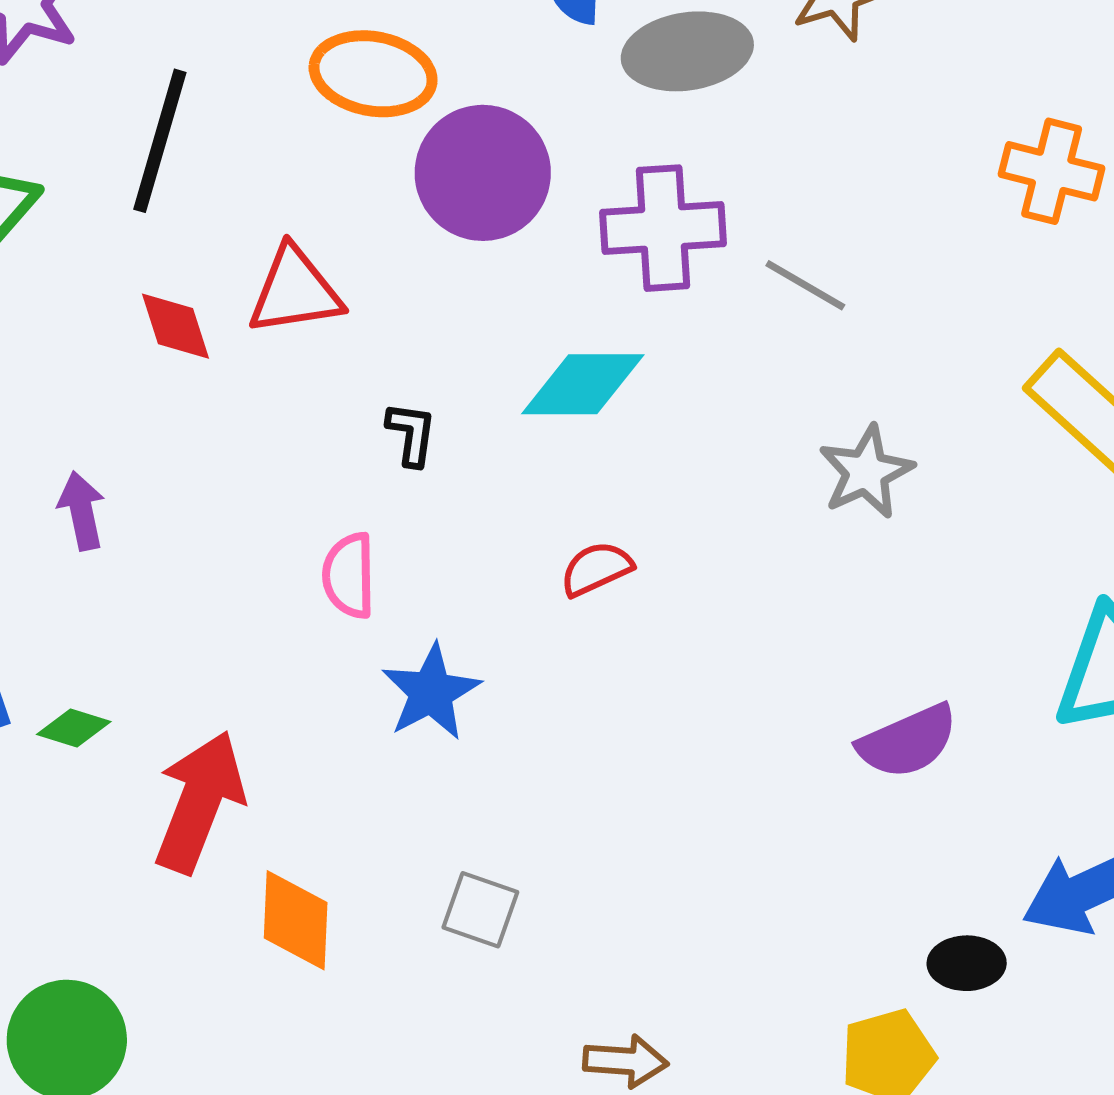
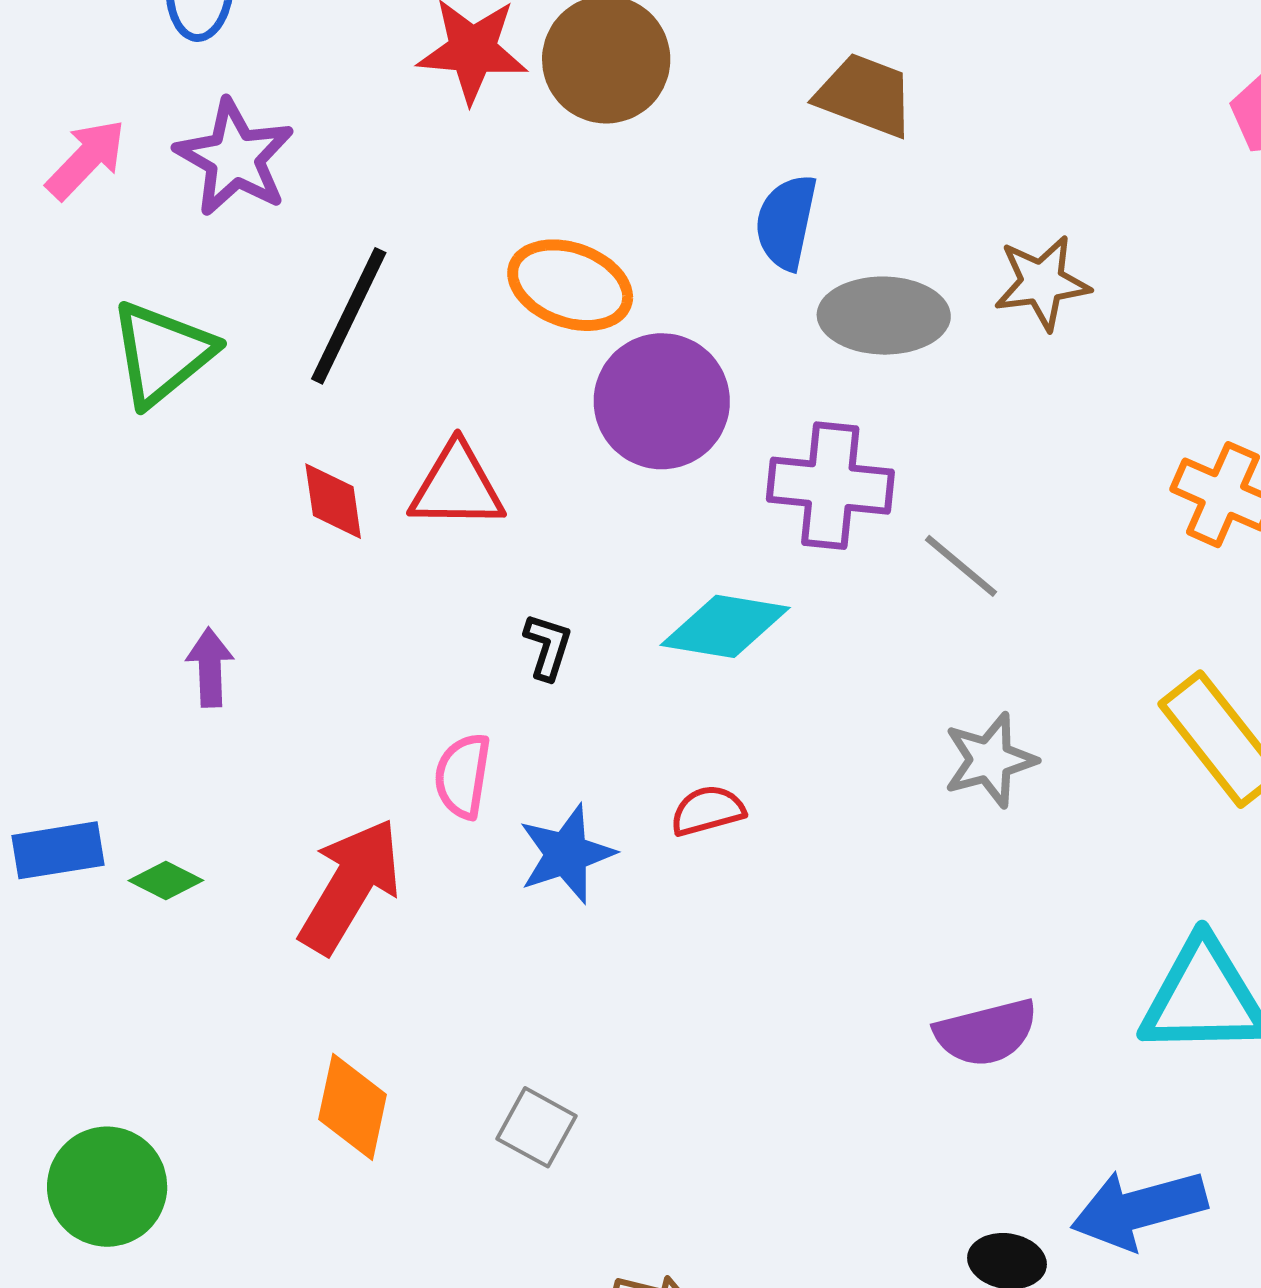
blue star: (431, 692) -> (567, 854), moved
red arrow: (199, 802) -> (350, 886), moved

